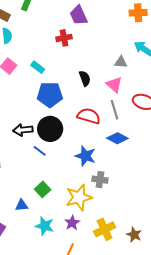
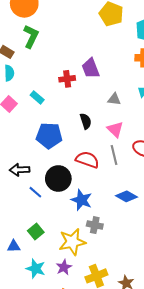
purple trapezoid: (79, 15) -> (91, 68), moved
gray triangle: (121, 62) -> (114, 99), moved
cyan rectangle: (38, 67) -> (37, 97), moved
black circle: (50, 129) -> (58, 178), moved
blue diamond: (117, 138) -> (127, 196), moved

